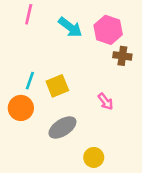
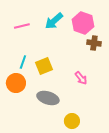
pink line: (29, 14) -> (22, 26), moved, turned 63
cyan arrow: (70, 27) -> (54, 21), turned 102
gray ellipse: (62, 128) -> (48, 98), turned 50

